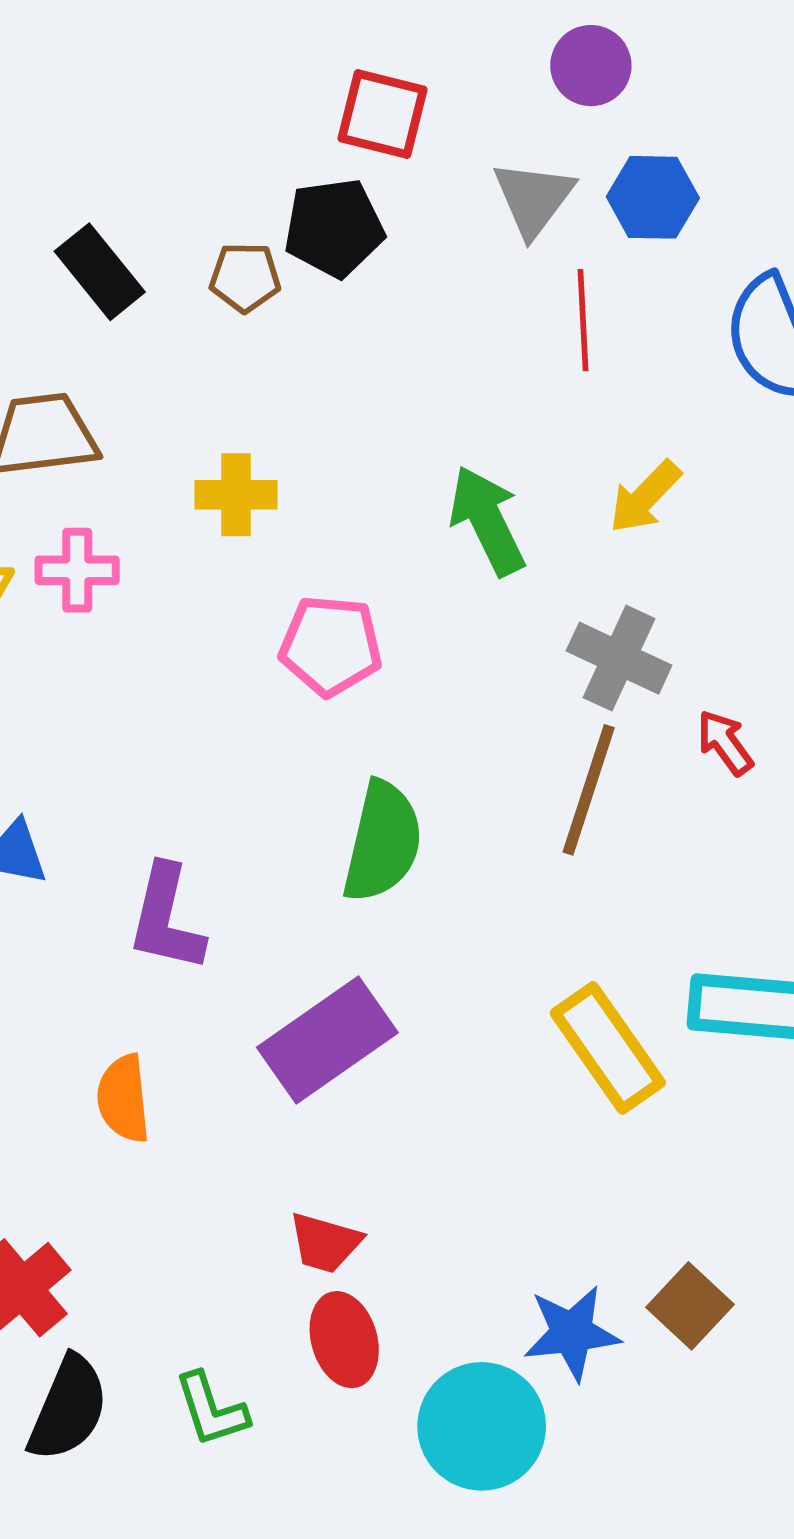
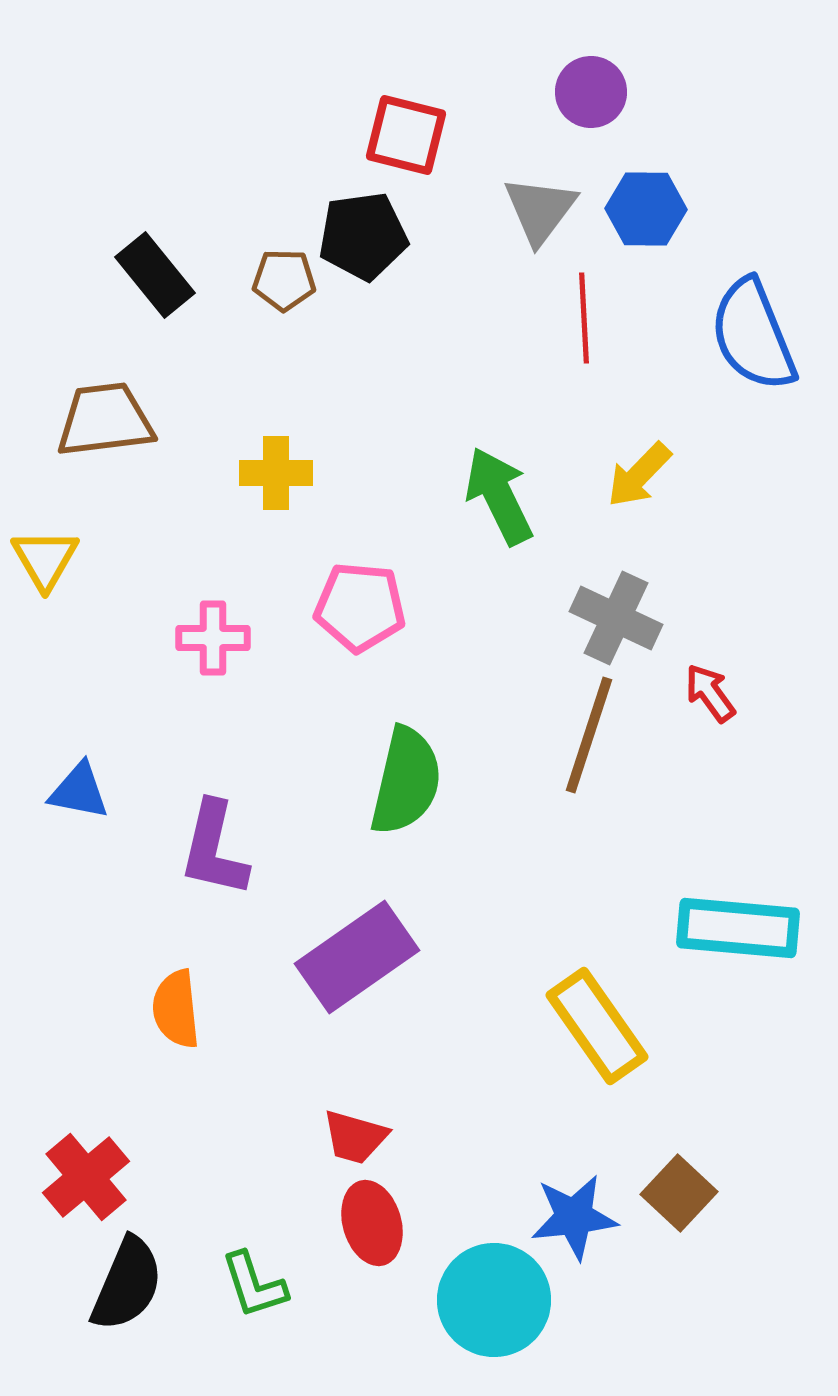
pink cross: (77, 570) -> (213, 638), moved
yellow rectangle: (608, 1048) -> (597, 1026), moved

